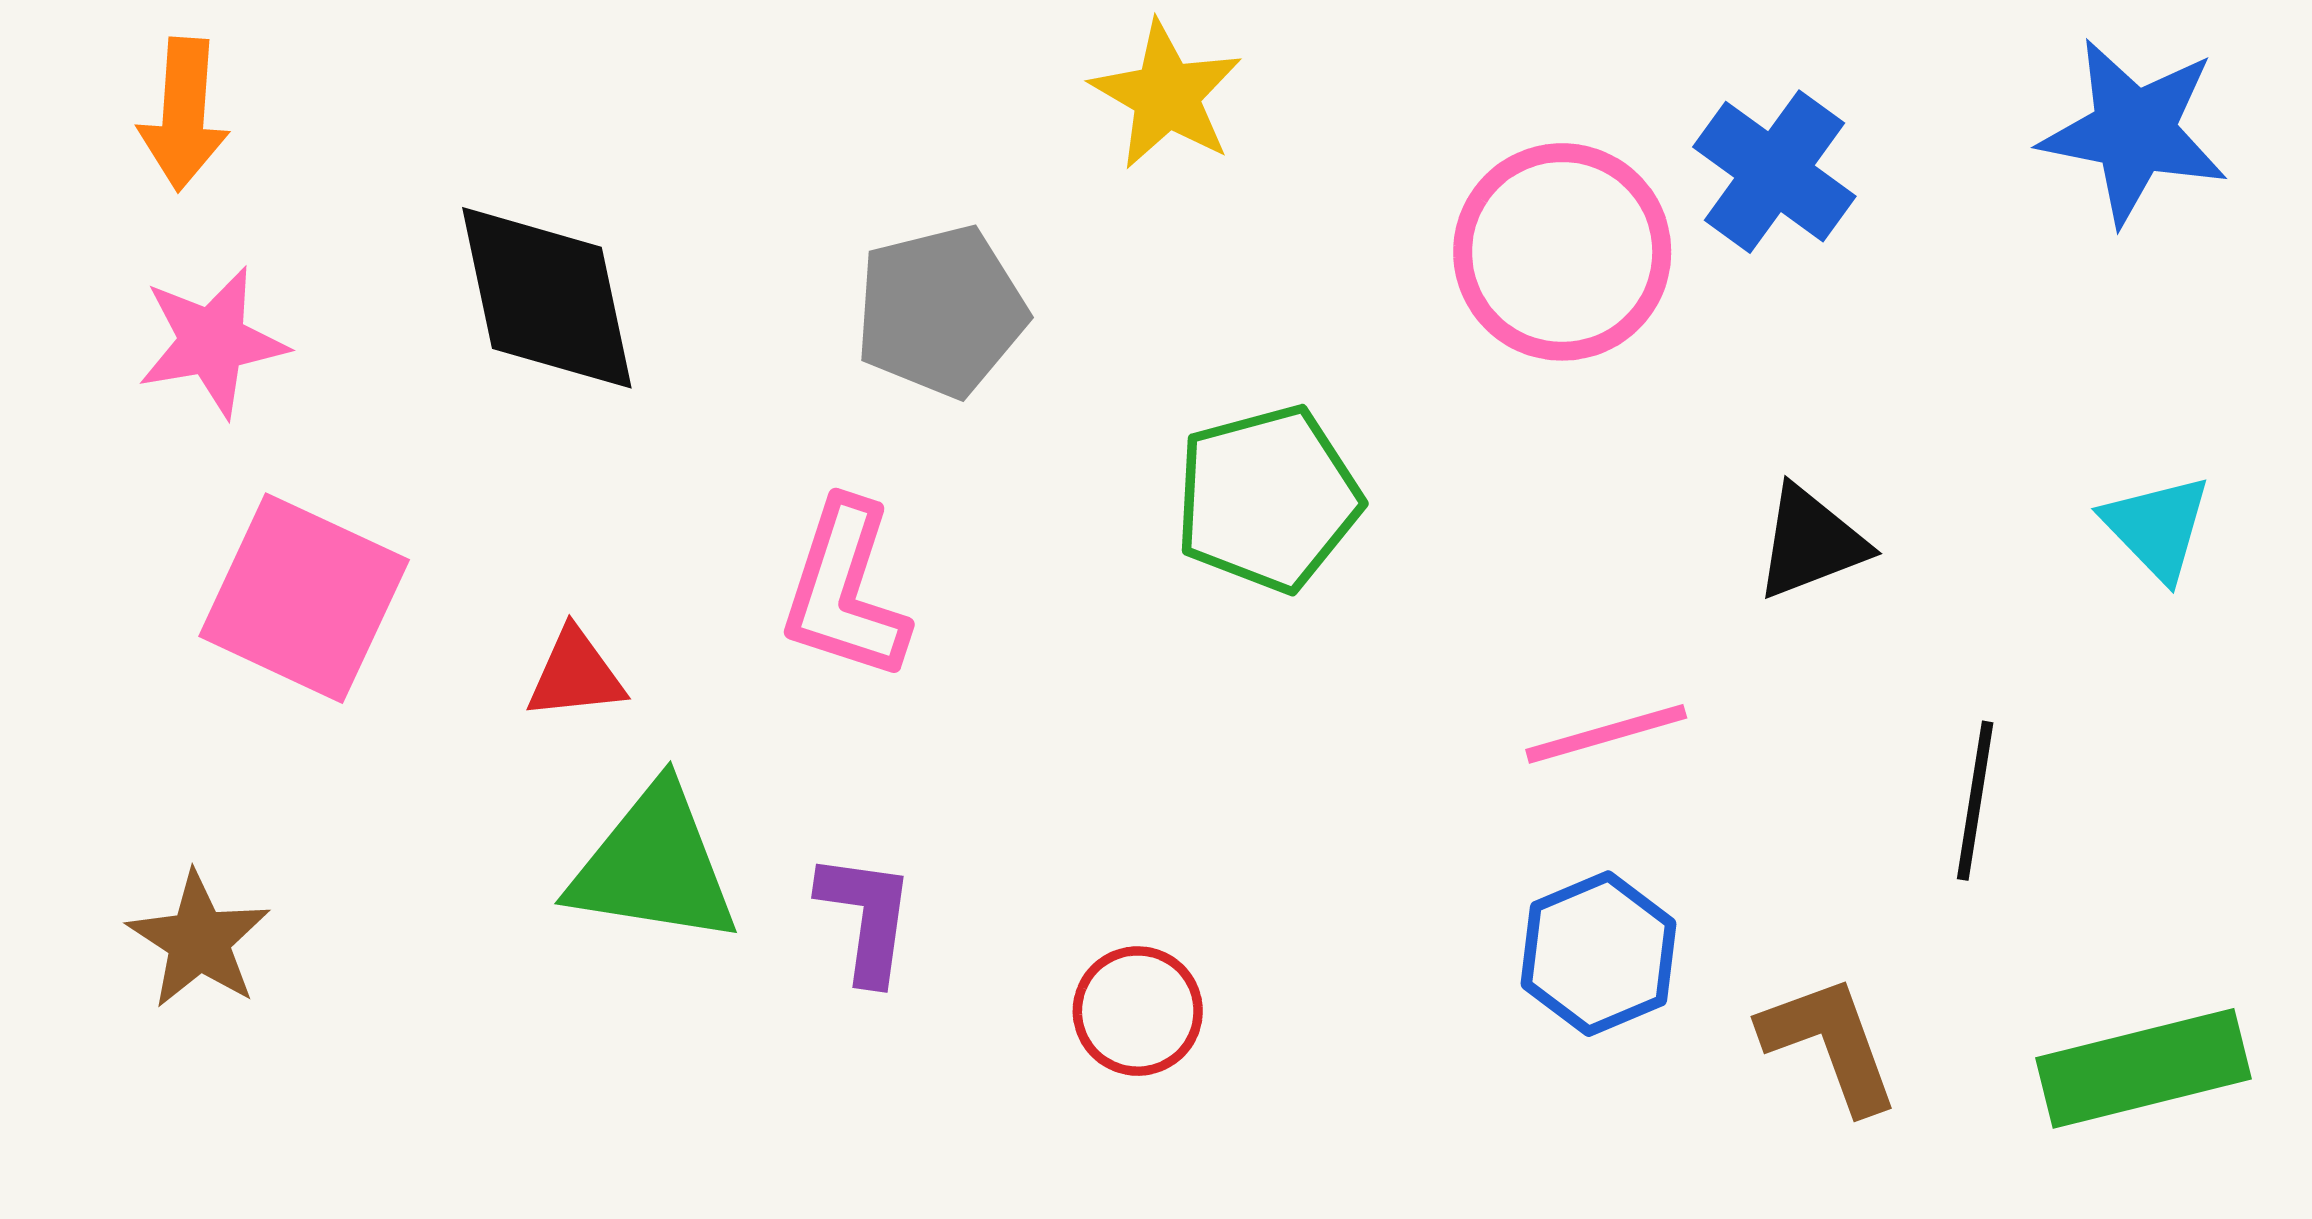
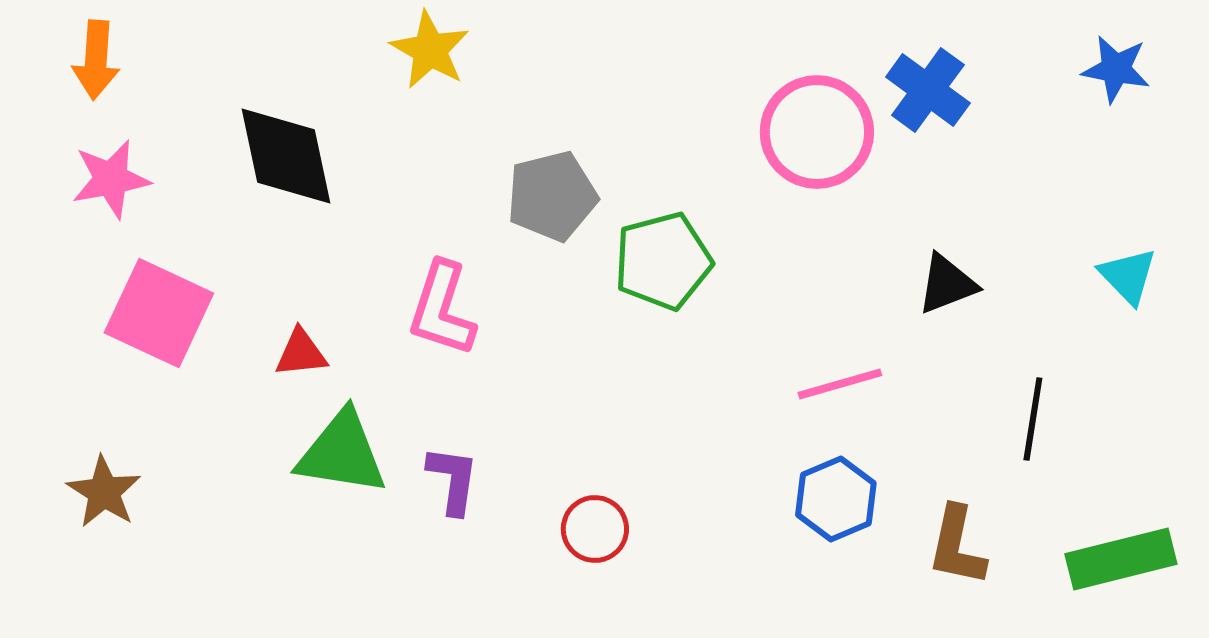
yellow star: (1166, 95) -> (430, 50), moved
blue star: (2134, 131) -> (1116, 69), size x0.7
gray pentagon: (941, 311) -> (552, 196), moved
brown L-shape: (1830, 1044) -> (957, 546), turned -148

